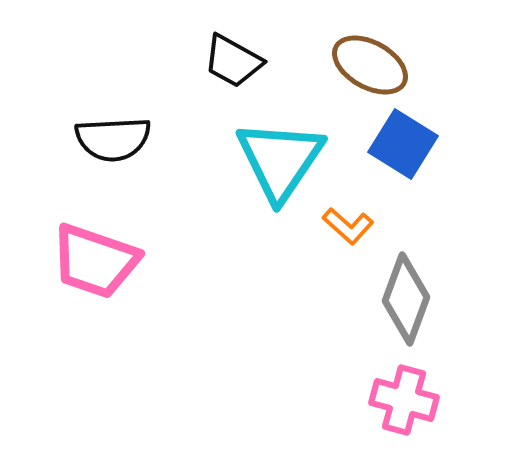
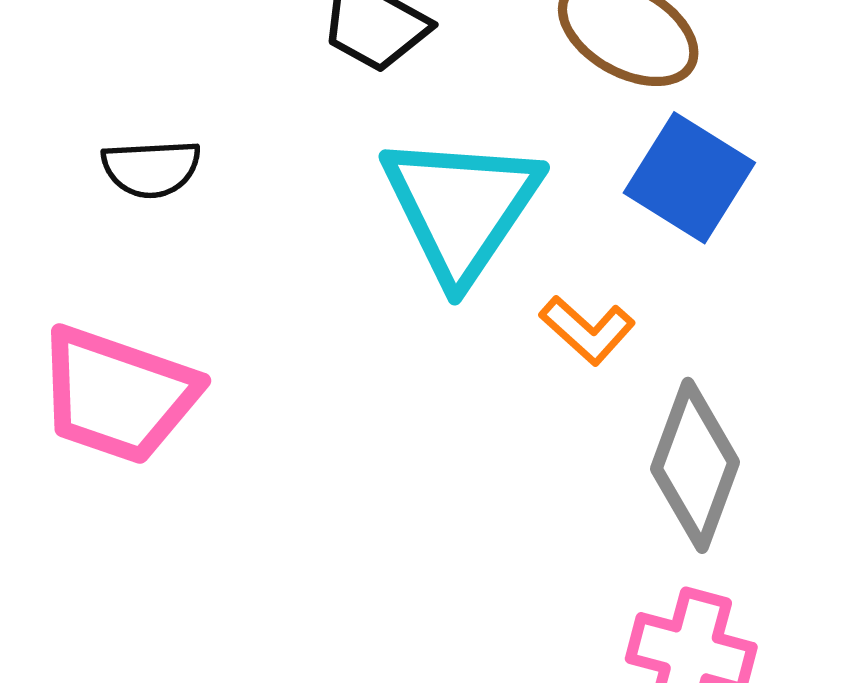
black semicircle: (113, 139) -> (151, 168), size x0.7

